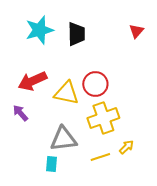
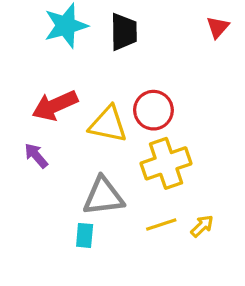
yellow arrow: (126, 147) -> (202, 226), moved

